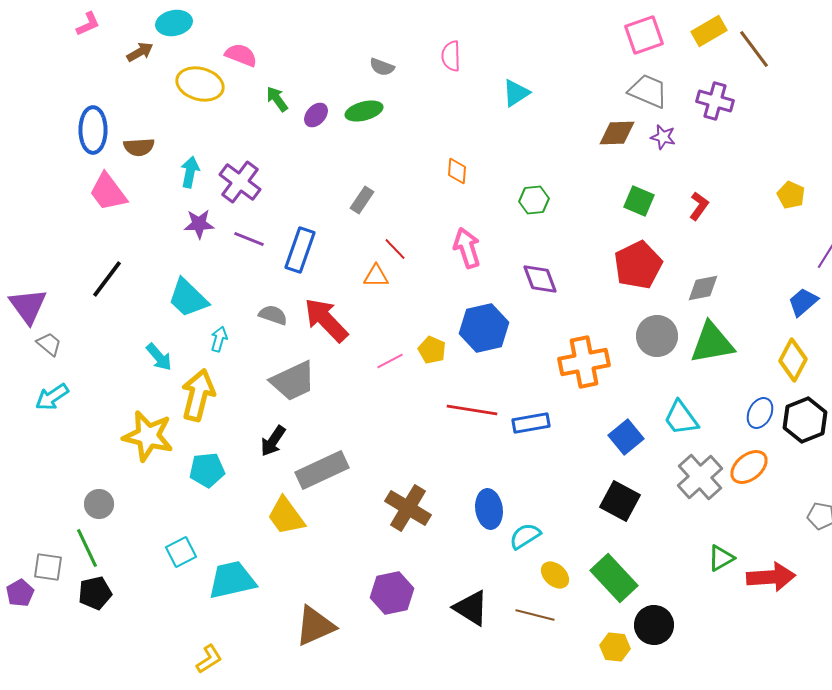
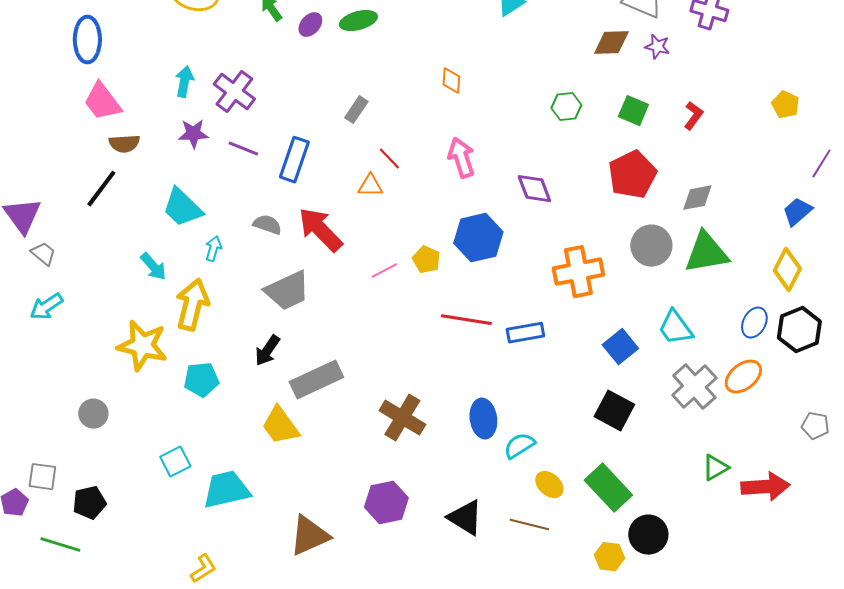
brown semicircle: (139, 147) -> (124, 144), moved
green hexagon: (534, 200) -> (566, 107), moved
green line: (87, 548) -> (60, 545), moved, turned -48

